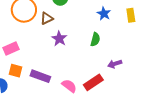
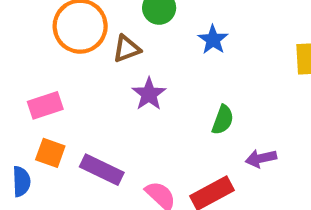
blue star: (104, 14) -> (213, 40), moved
green semicircle: (95, 39) -> (223, 120), moved

